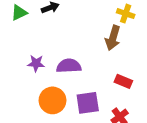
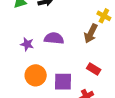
purple semicircle: (69, 66) -> (54, 38), moved

